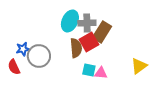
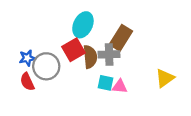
gray cross: (87, 23) -> (109, 54), moved
red square: (89, 42) -> (73, 50), moved
red semicircle: (14, 67) -> (27, 82), moved

